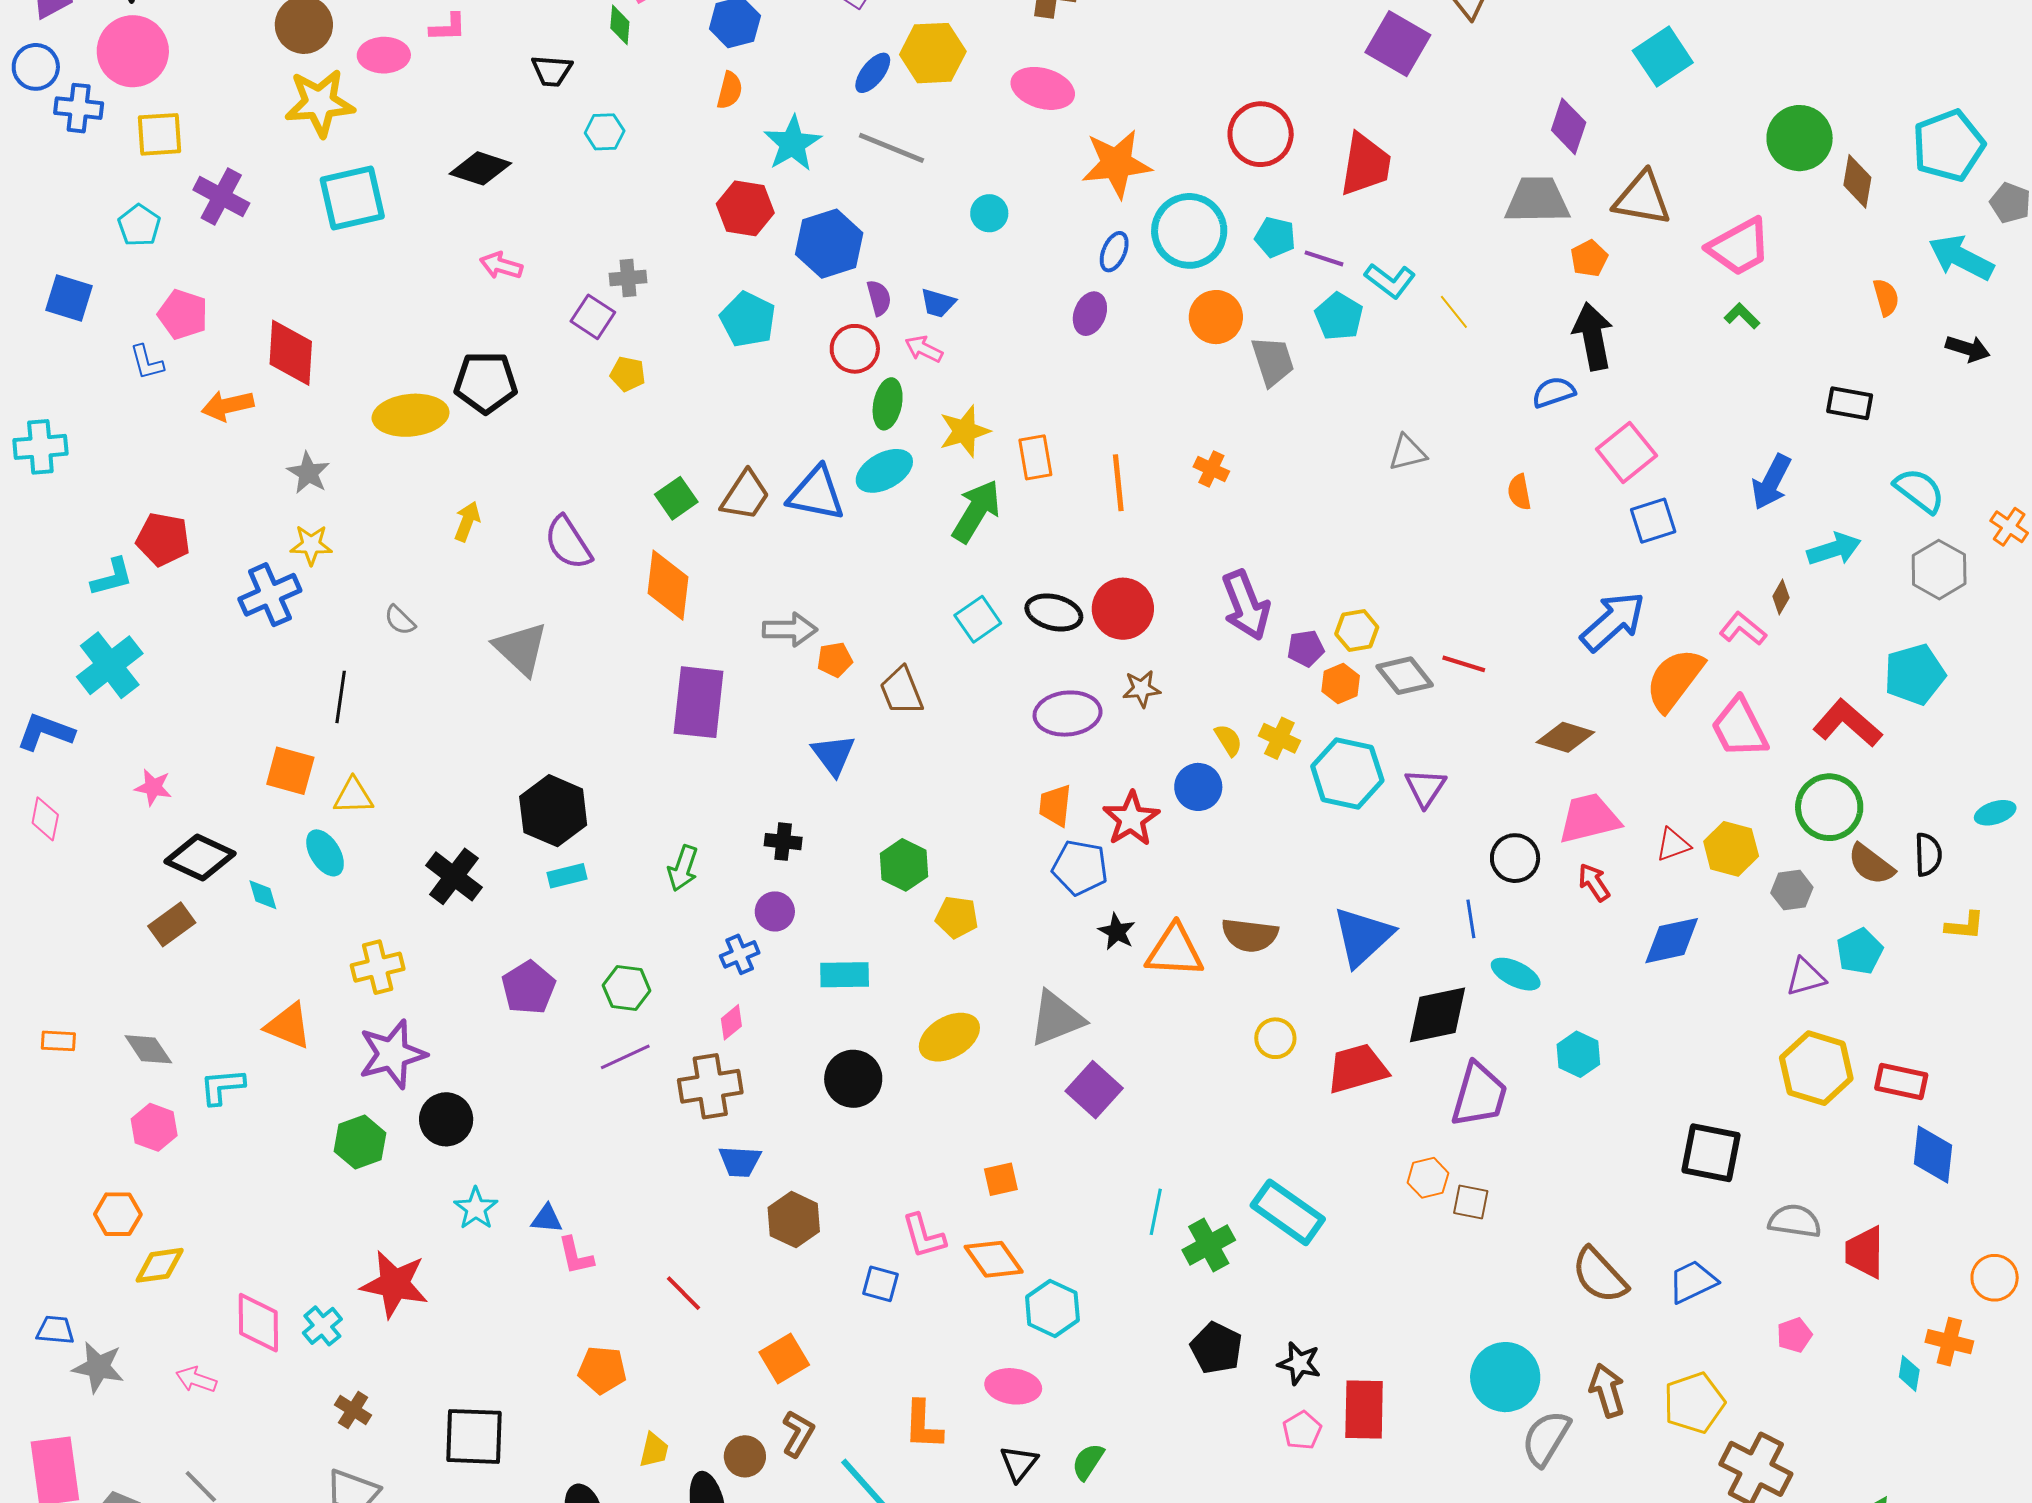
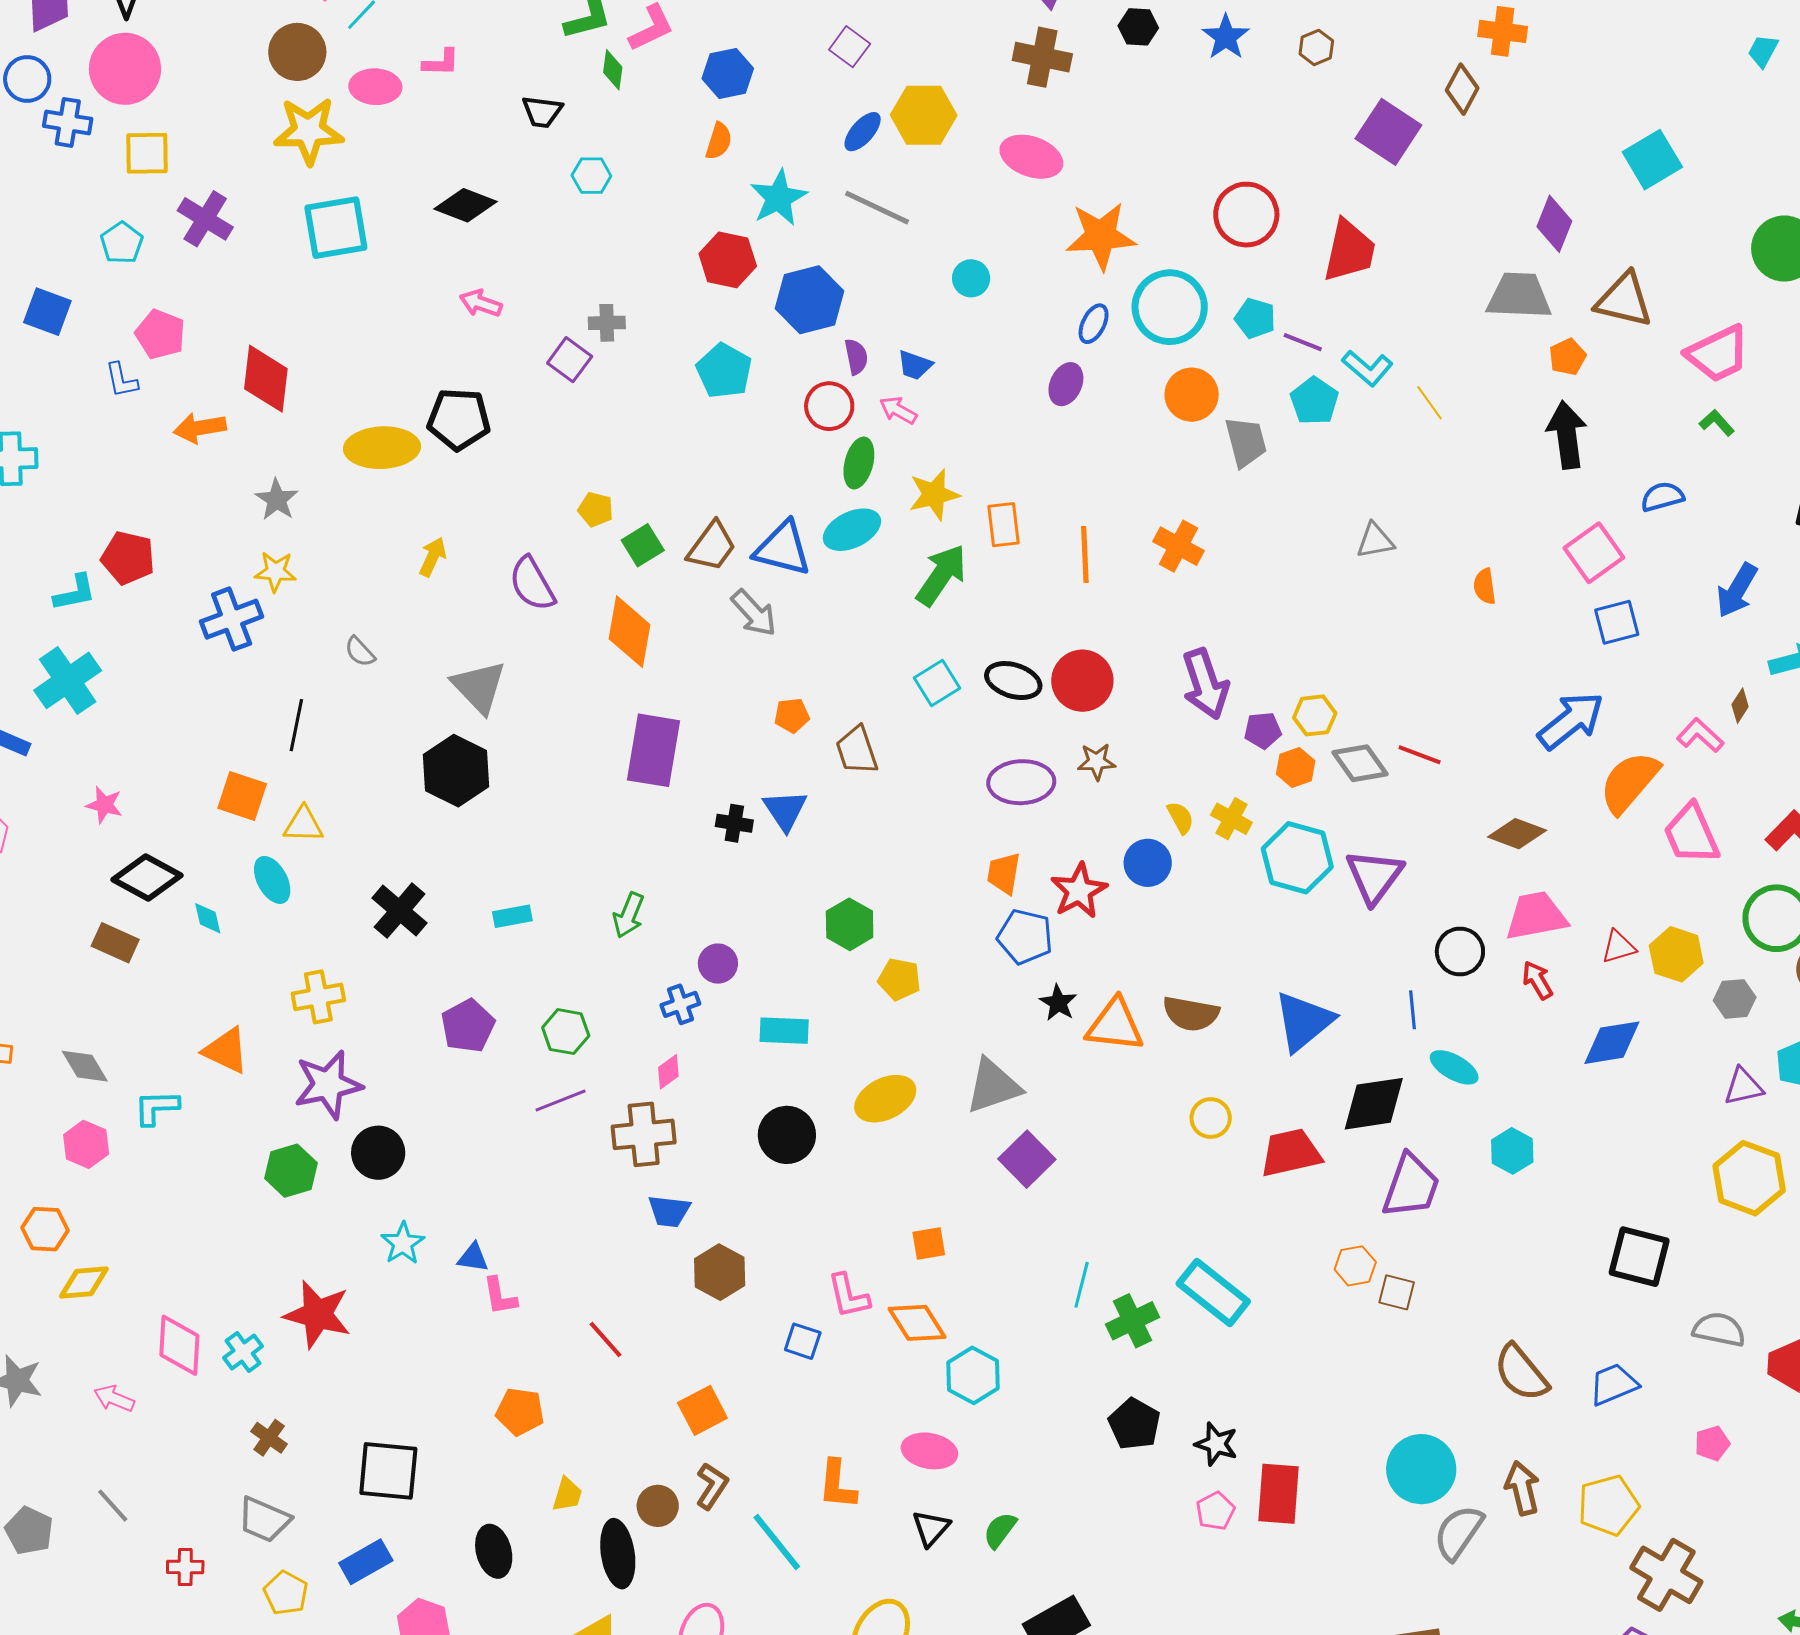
yellow pentagon: (628, 374) -> (596, 509), moved
blue semicircle: (1554, 392) -> (1662, 497), moved
orange cross: (1211, 469) -> (1179, 546), size x1.4
gray arrow: (790, 630) -> (754, 613), moved, turned 44
purple triangle: (1425, 788) -> (1374, 876), size x1.4
black hexagon: (553, 811) -> (456, 771), moved
black cross: (783, 842) -> (734, 823), moved
brown rectangle: (172, 924) -> (115, 943), turned 57

